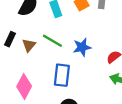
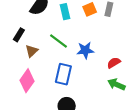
brown triangle: (29, 45) -> (32, 51), moved

